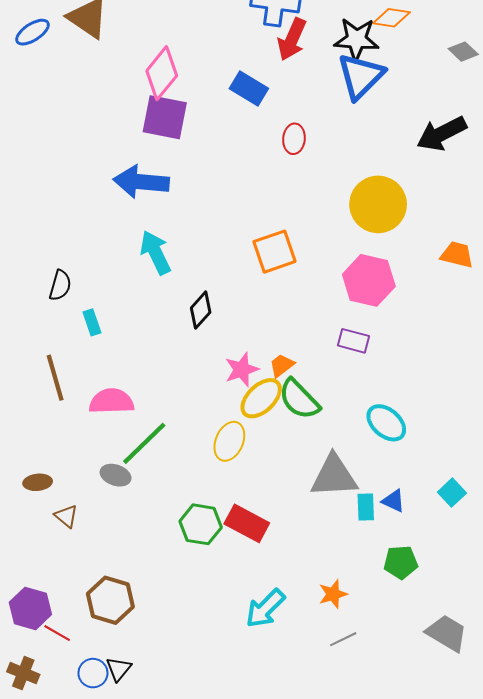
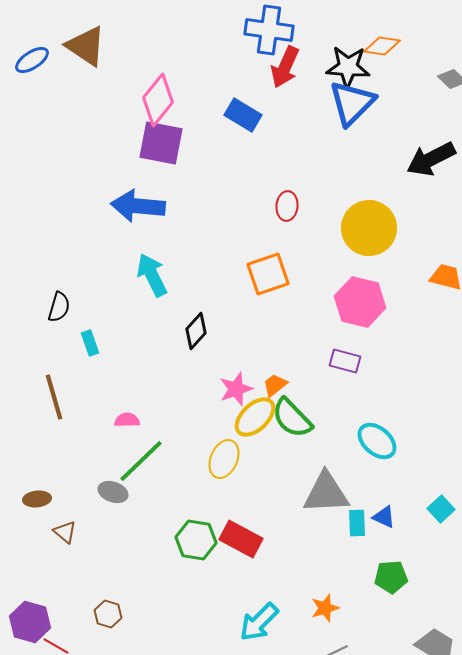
red ellipse: (294, 139) -> (287, 206), moved
pink semicircle: (111, 401) -> (127, 420), moved, size x0.6
brown hexagon: (110, 600) -> (108, 614), size x0.6

